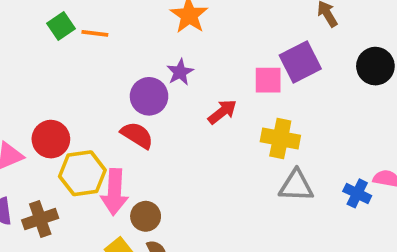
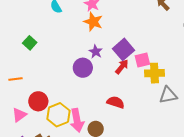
orange line: (95, 33) -> (15, 79), moved
purple square: (300, 62) -> (124, 49), moved
pink square: (268, 80) -> (142, 60), moved
red semicircle: (137, 135) -> (116, 102), moved

